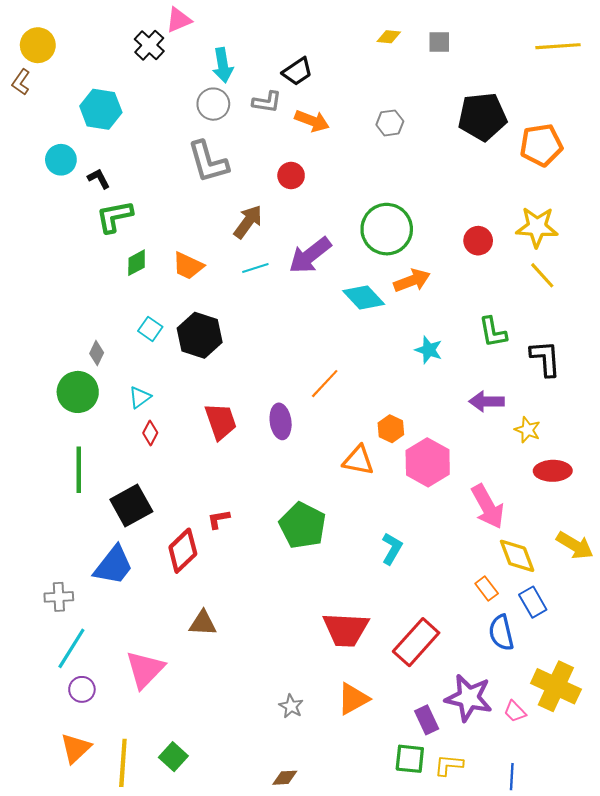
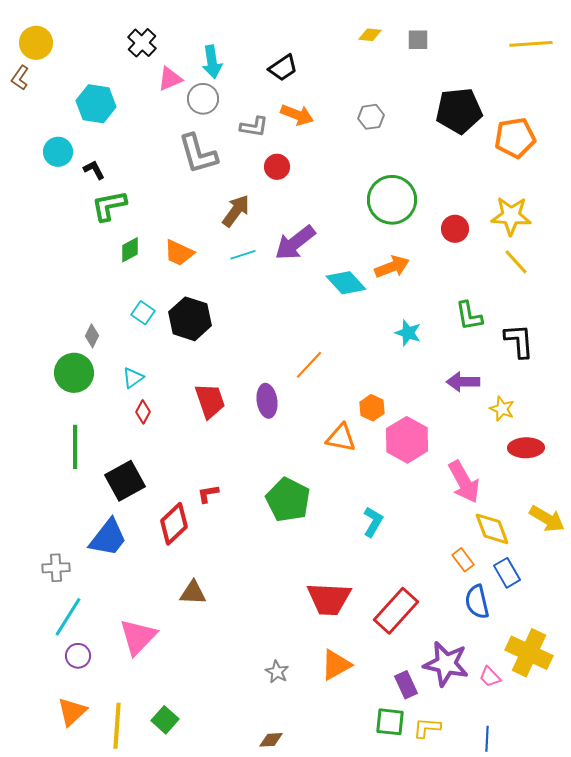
pink triangle: (179, 20) -> (170, 79), moved
gray L-shape: (267, 102) -> (254, 127), moved
green circle: (387, 229) -> (392, 200), moved

